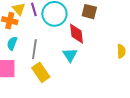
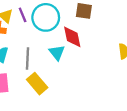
cyan triangle: (70, 55) -> (57, 53), moved

